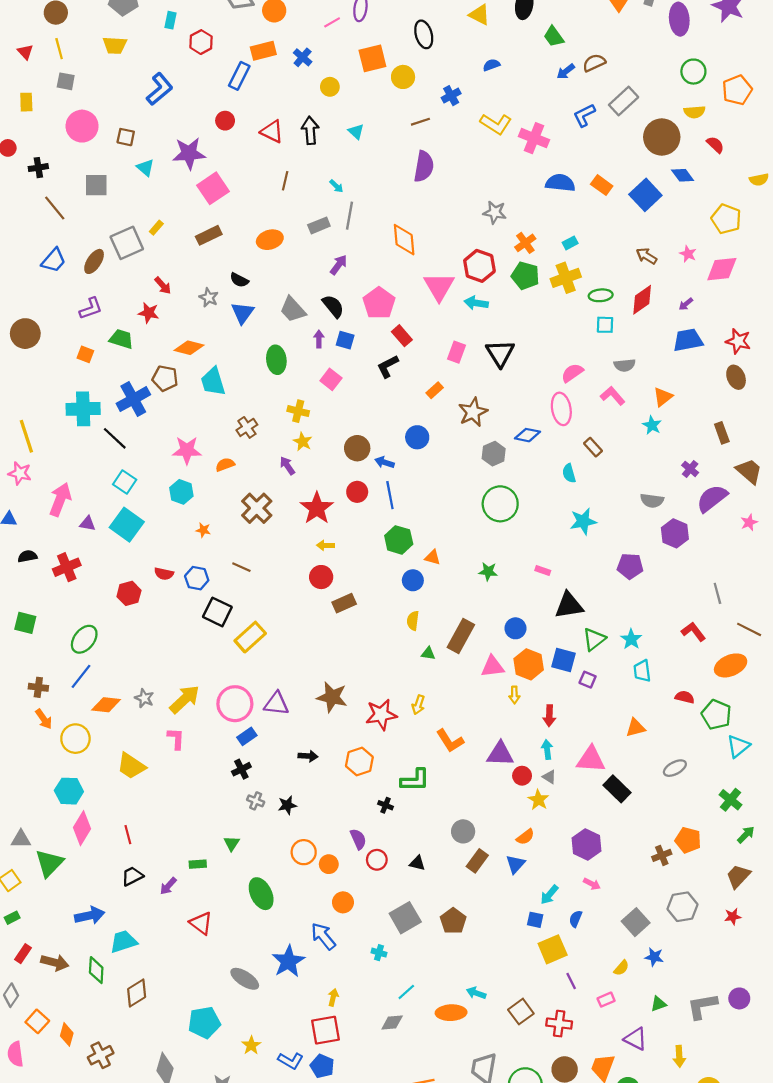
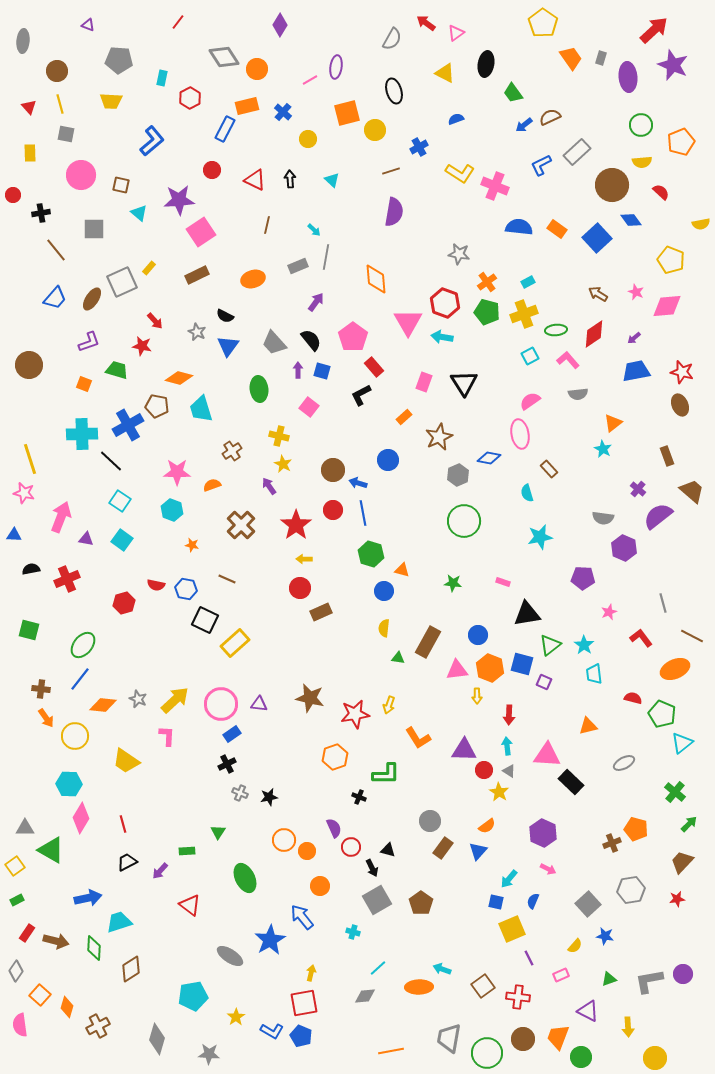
black arrow: (310, 130) -> (290, 179), size x0.7
cyan square: (605, 325) -> (530, 356), moved, turned -30
pink L-shape: (613, 396) -> (568, 360), moved
pink star: (749, 522) -> (609, 612), moved
cyan square: (127, 525) -> (122, 540), size x0.7
purple triangle: (276, 704) -> (259, 704), size x0.7
black arrow: (308, 756) -> (372, 868), moved, turned 60
green triangle: (49, 863) -> (51, 850), turned -44

